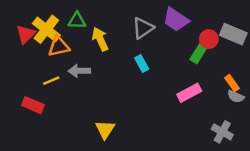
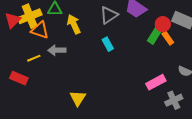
yellow cross: (46, 29) -> (30, 16), turned 30
orange triangle: (59, 46) -> (40, 30), turned 30
orange rectangle: (232, 83) -> (168, 38), moved
pink rectangle: (189, 93) -> (156, 82), moved
gray cross: (222, 132) -> (174, 100), turned 36

